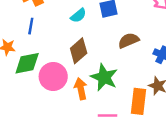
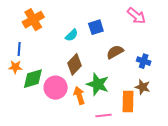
blue line: (31, 26) -> (19, 49), moved

